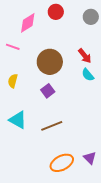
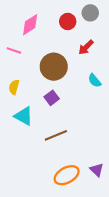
red circle: (56, 12) -> (68, 21), moved
gray circle: (91, 17) -> (90, 13), moved
red arrow: (85, 56) -> (86, 47), moved, turned 84
cyan triangle: (18, 120) -> (24, 116), moved

